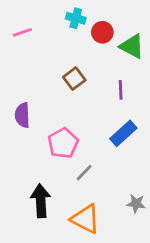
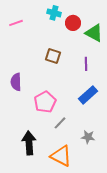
brown square: (74, 79) -> (53, 56), turned -35
gray star: (136, 204) -> (88, 137), moved

